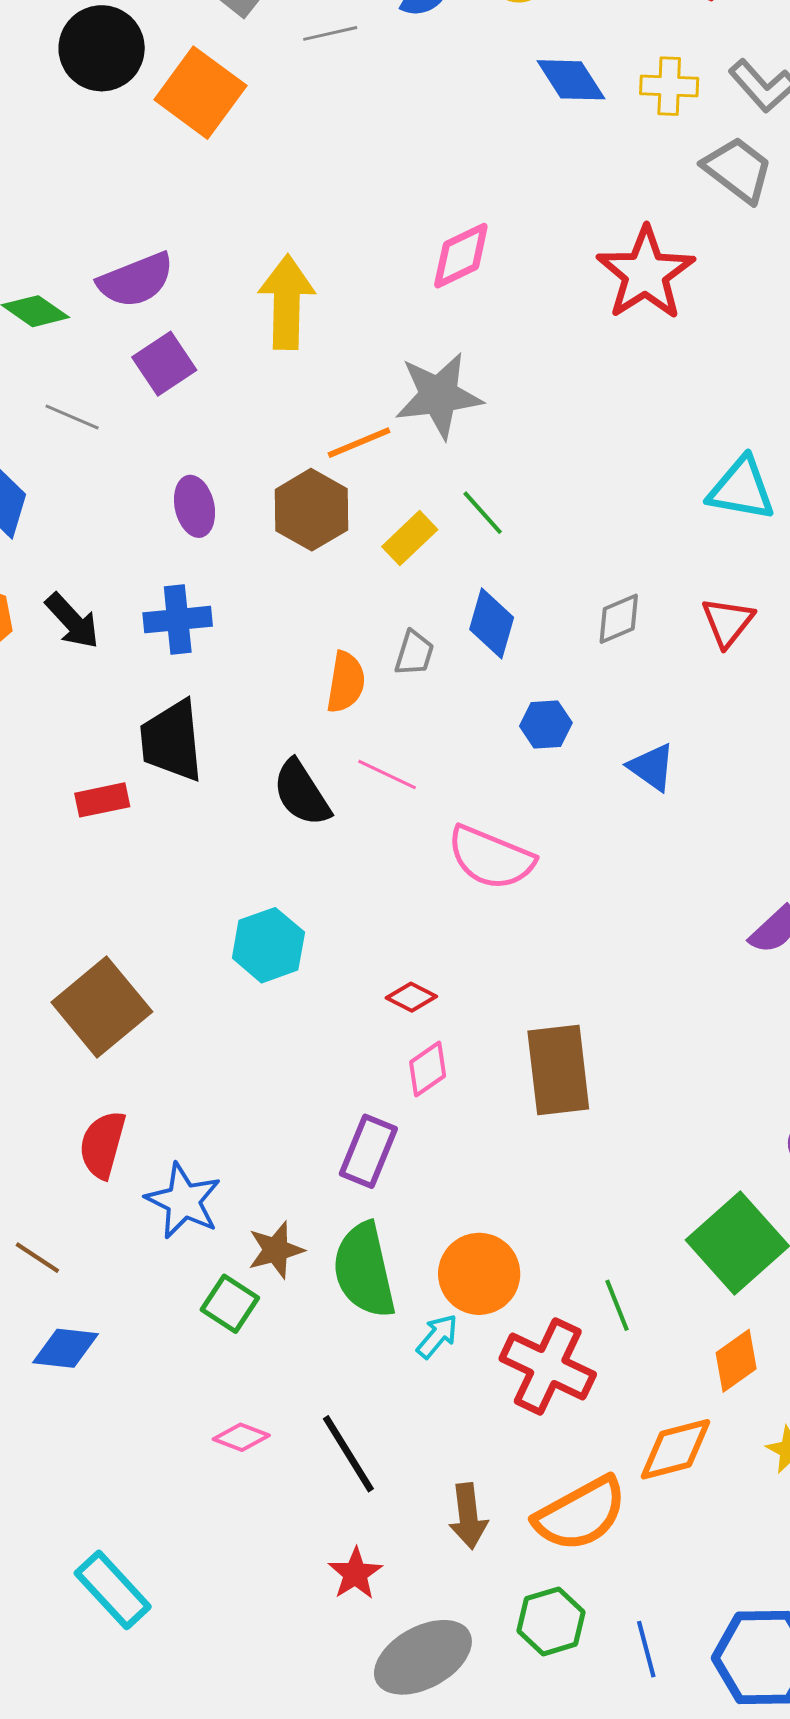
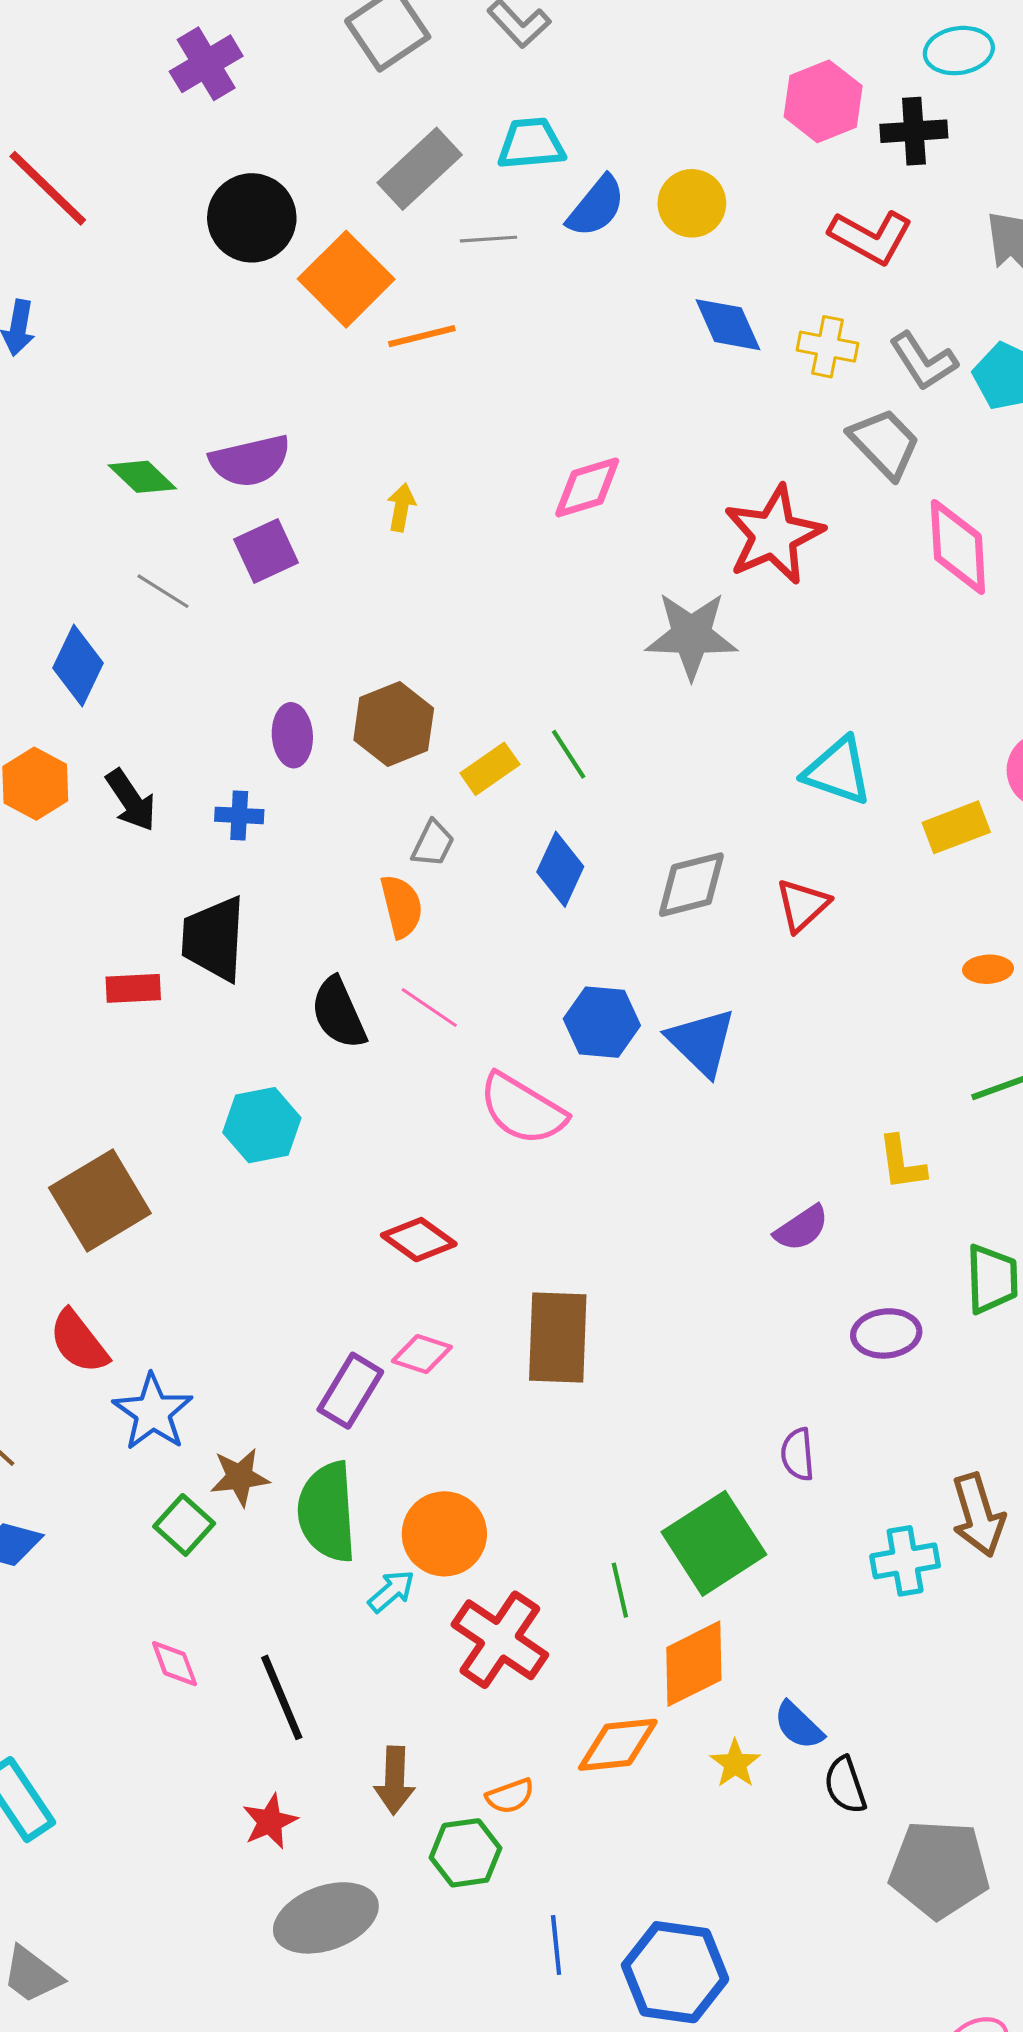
yellow arrow: (287, 302) -> (401, 507), size x0.5
gray star: (439, 396) -> (691, 635), moved
orange line: (359, 443) -> (422, 336), moved
purple ellipse: (195, 506) -> (292, 735), moved
gray diamond: (619, 619) -> (691, 885), size x1.4
blue cross: (178, 620) -> (239, 815), size x0.7
gray trapezoid: (414, 653) -> (433, 844), moved
orange semicircle: (346, 682) -> (401, 906), turned -32
blue hexagon: (546, 724) -> (602, 1022), moved, size x1.4
blue triangle: (652, 767) -> (702, 1042), size x1.4
cyan hexagon: (268, 945) -> (262, 1125), moved
red diamond: (411, 997) -> (419, 1240), size x1.4
pink diamond: (428, 1069) -> (422, 1354), moved, turned 44
red semicircle: (102, 1145) -> (79, 1342), turned -62
green line: (617, 1305) -> (620, 1590), moved
orange diamond: (736, 1361) -> (694, 1664), size x1.4
pink diamond: (241, 1437) -> (175, 1664), turned 40
orange semicircle: (581, 1514) -> (510, 1796), size x0.5
green hexagon: (551, 1621) -> (465, 1853), moved

